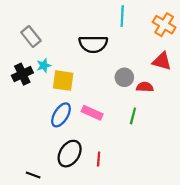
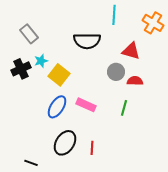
red triangle: (162, 61) -> (131, 51), moved
yellow square: (63, 81) -> (59, 75), turned 30

